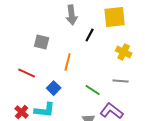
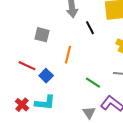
black line: (90, 35) -> (90, 28), turned -56
blue square: (54, 88) -> (46, 76), moved

